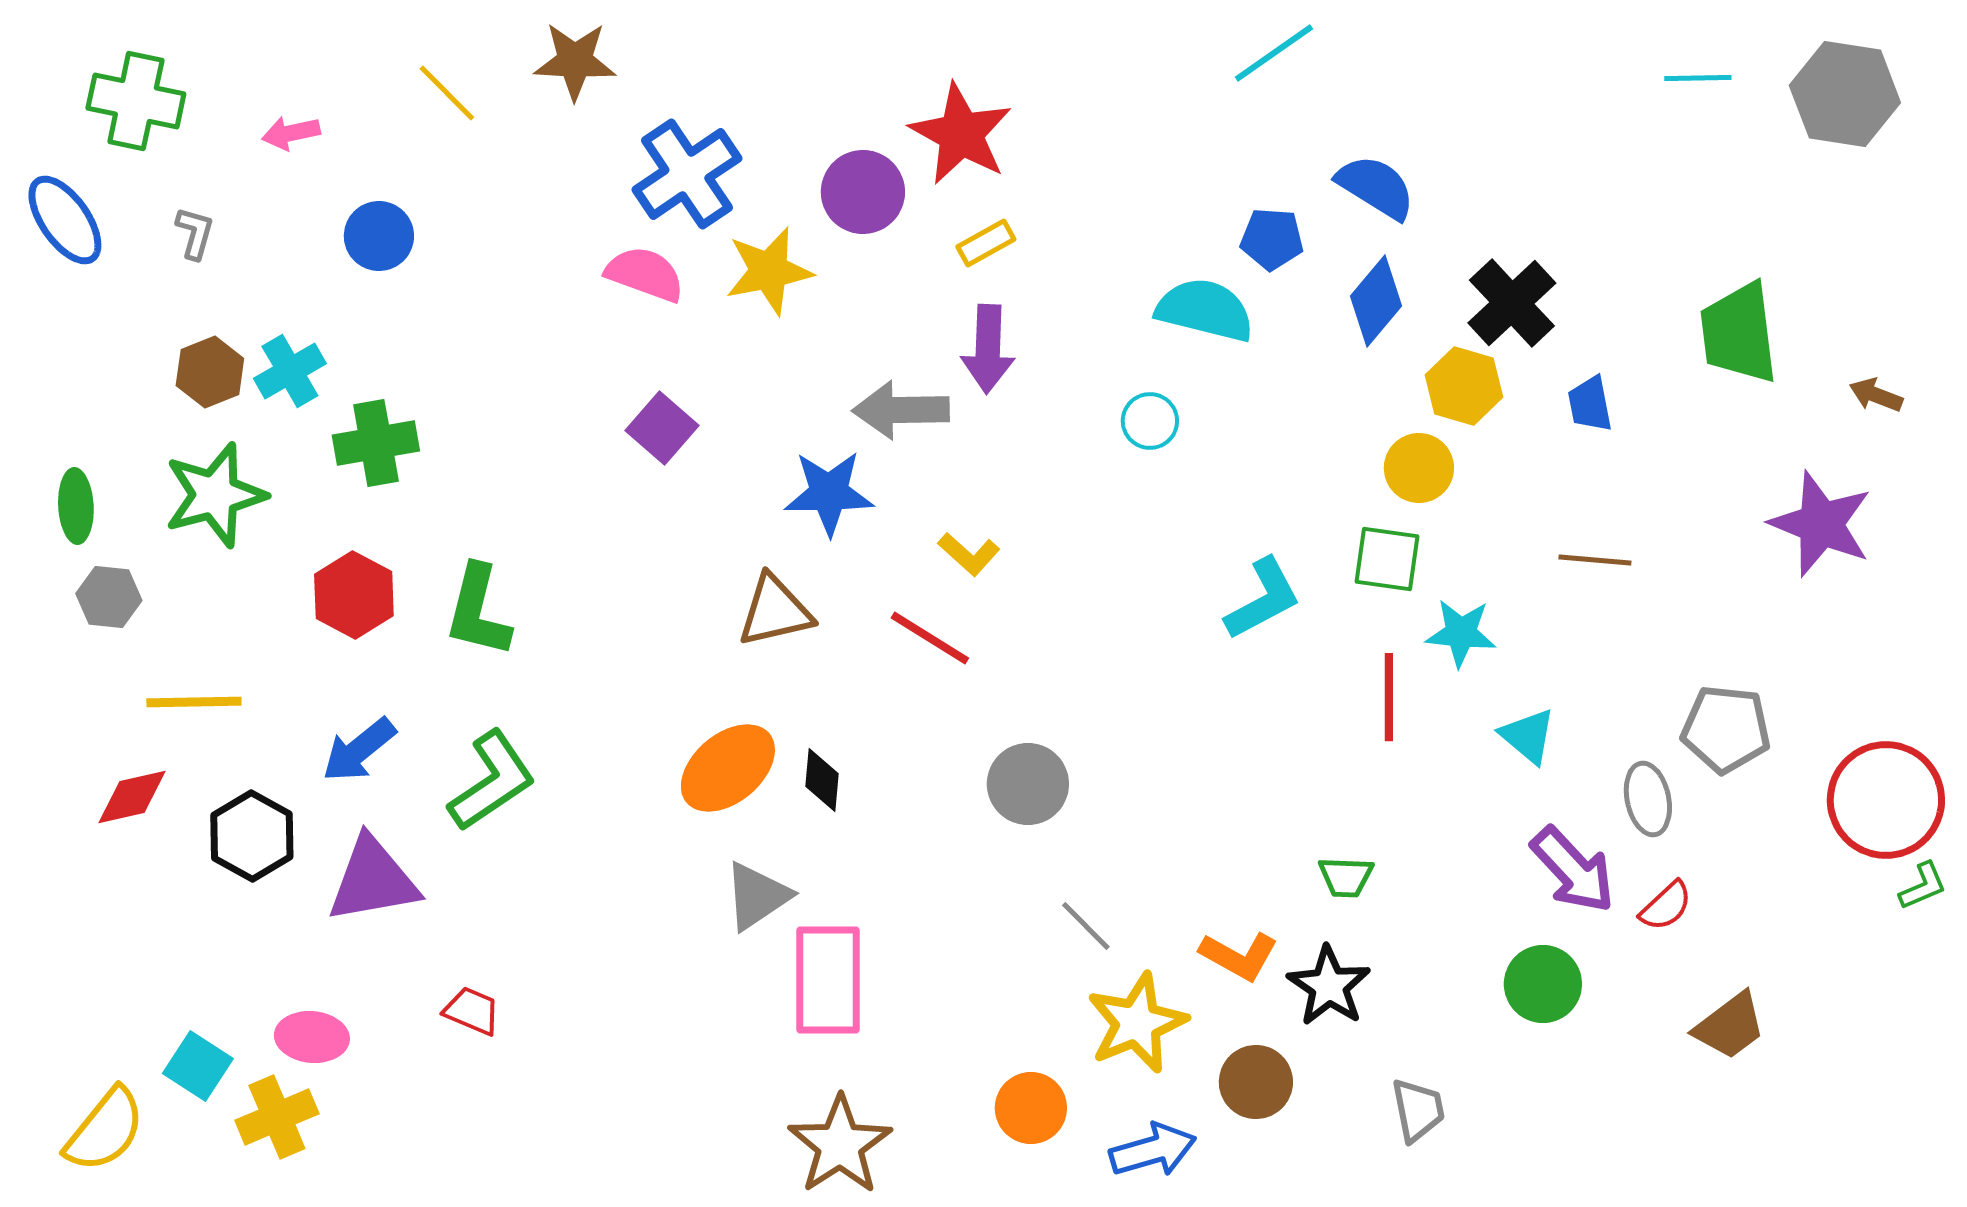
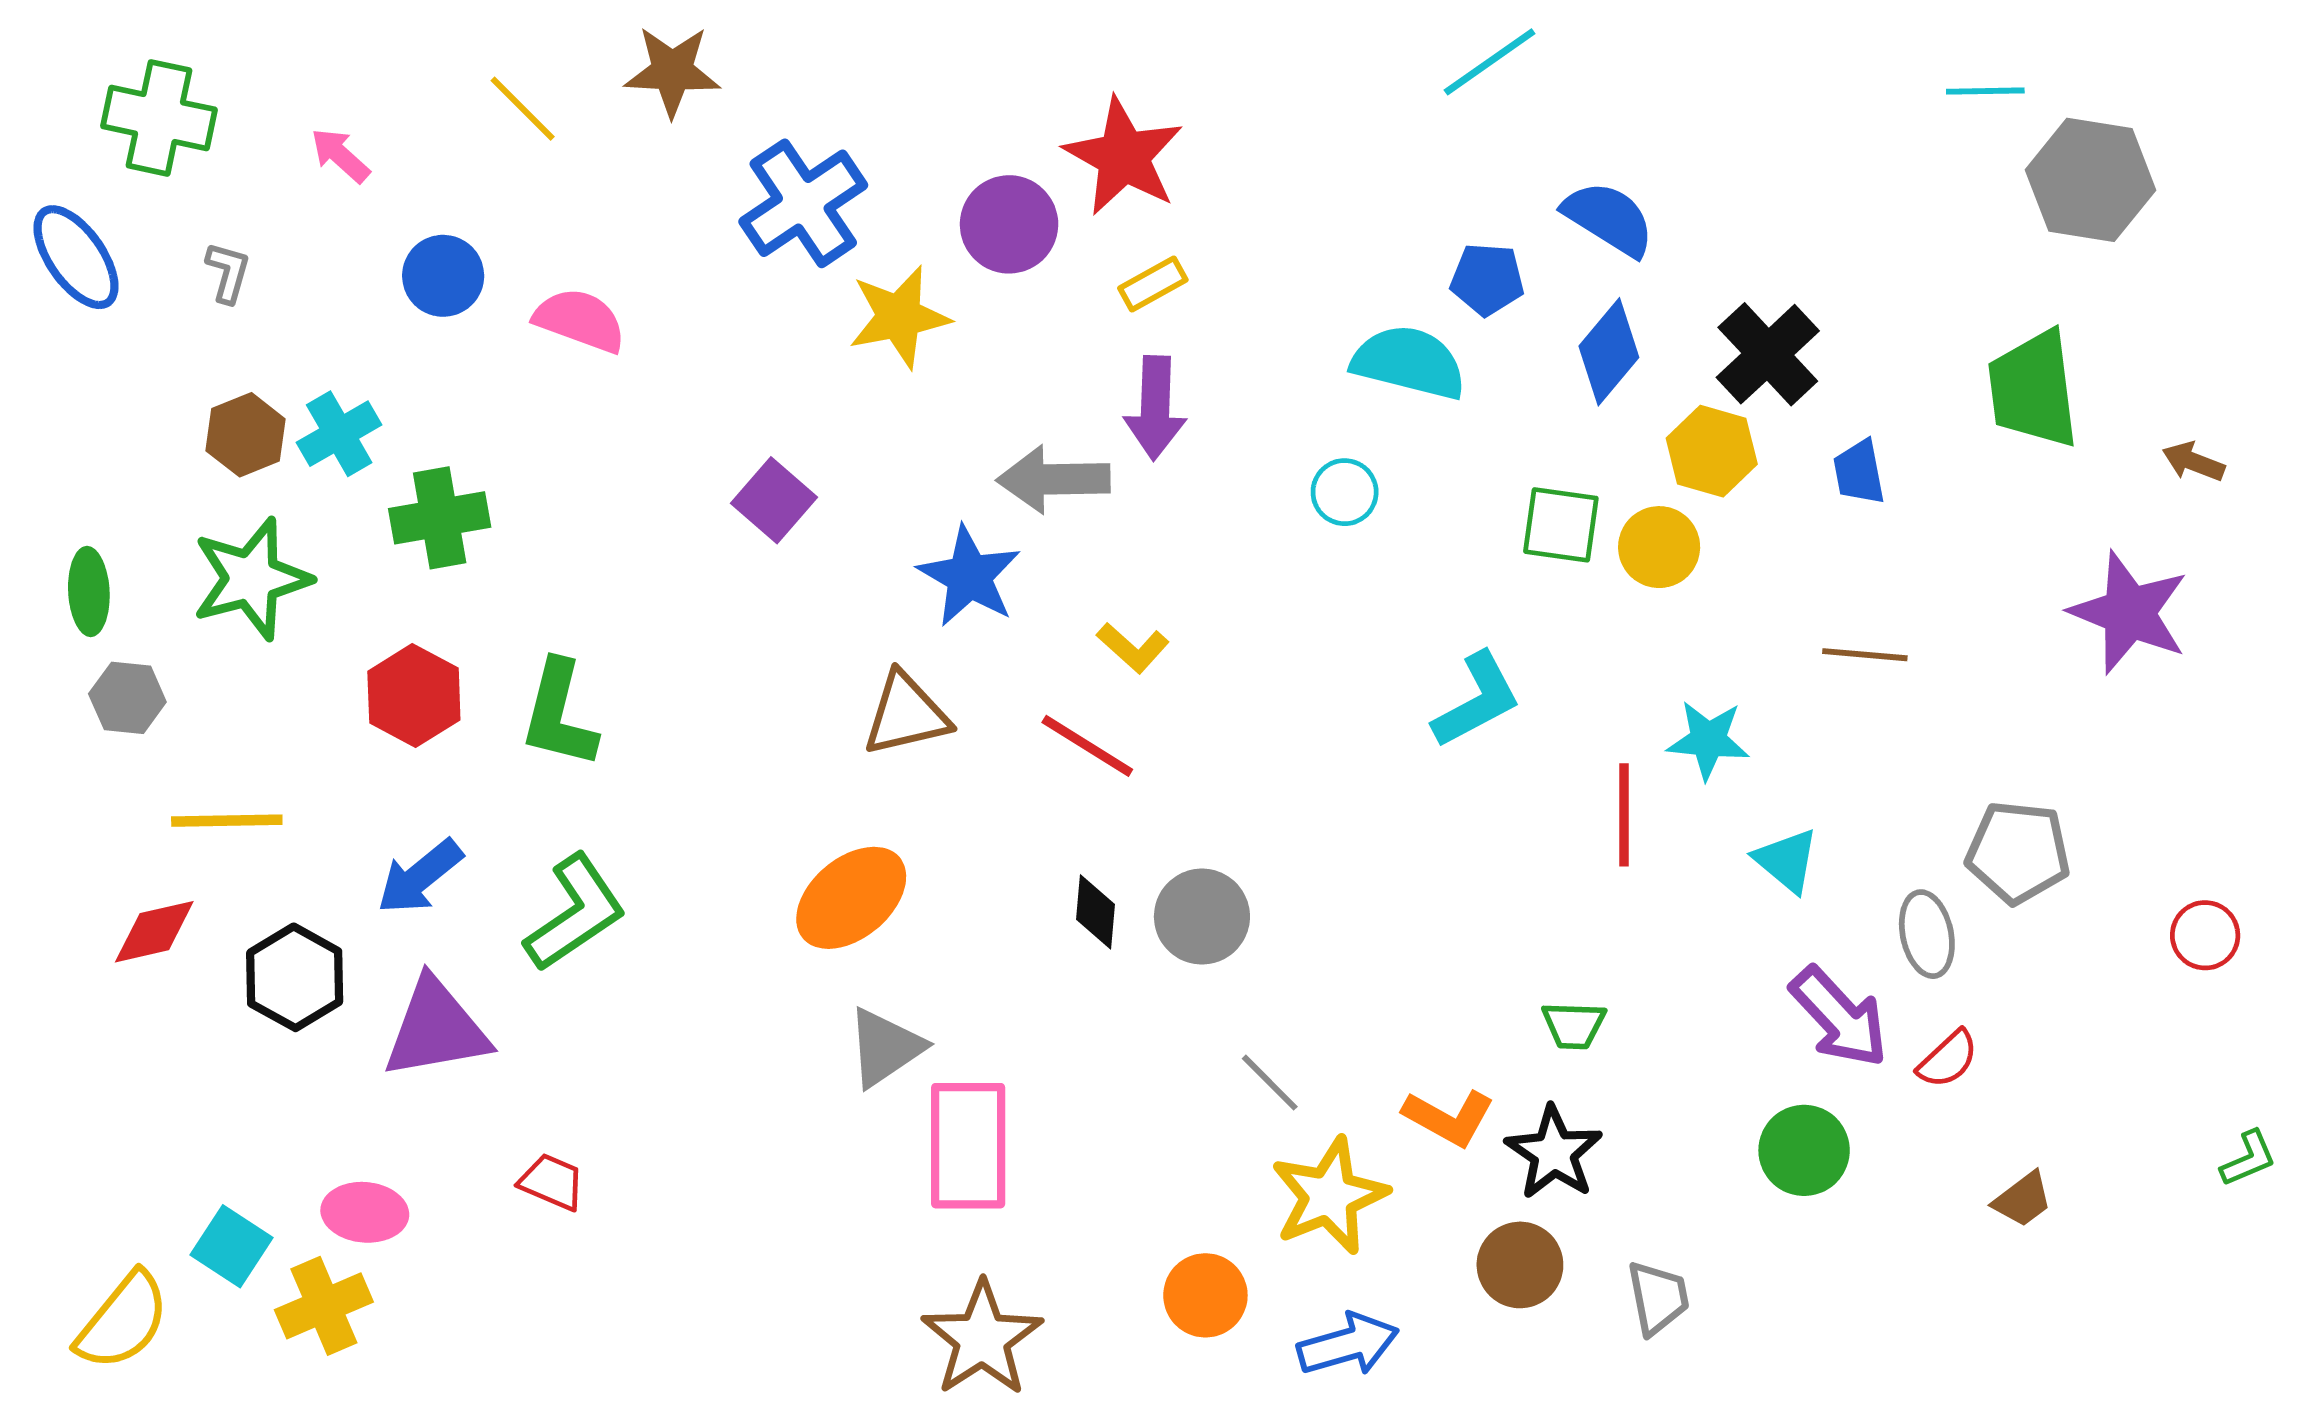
gray hexagon: (1845, 94) -> (2091, 180), moved
pink arrow: (291, 133) -> (340, 155), turned 54
pink semicircle: (645, 274) -> (580, 320), moved
blue star: (829, 493) -> (969, 576), turned 30
green square: (1387, 559) -> (1561, 525), moved
black diamond: (822, 780) -> (1096, 912), moved
red circle: (1886, 800) -> (2205, 935), size x0.5
green L-shape: (1923, 886) -> (2248, 1159), moved
brown trapezoid: (1730, 1026) -> (2023, 1199), size x0.7
brown circle: (1256, 1082) -> (1520, 1265), moved

